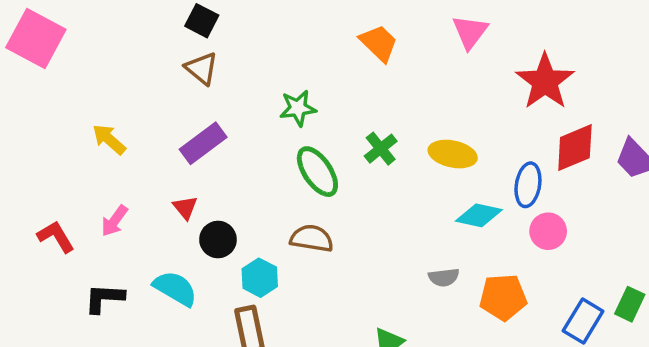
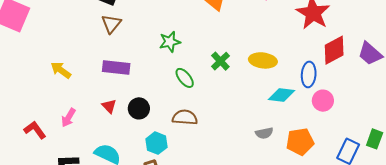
brown triangle: (202, 68) -> (111, 24), turned 35
purple rectangle: (203, 143) -> (116, 67), turned 48
green ellipse: (317, 172) -> (185, 78), size x0.7
black circle: (218, 240) -> (139, 108), moved

